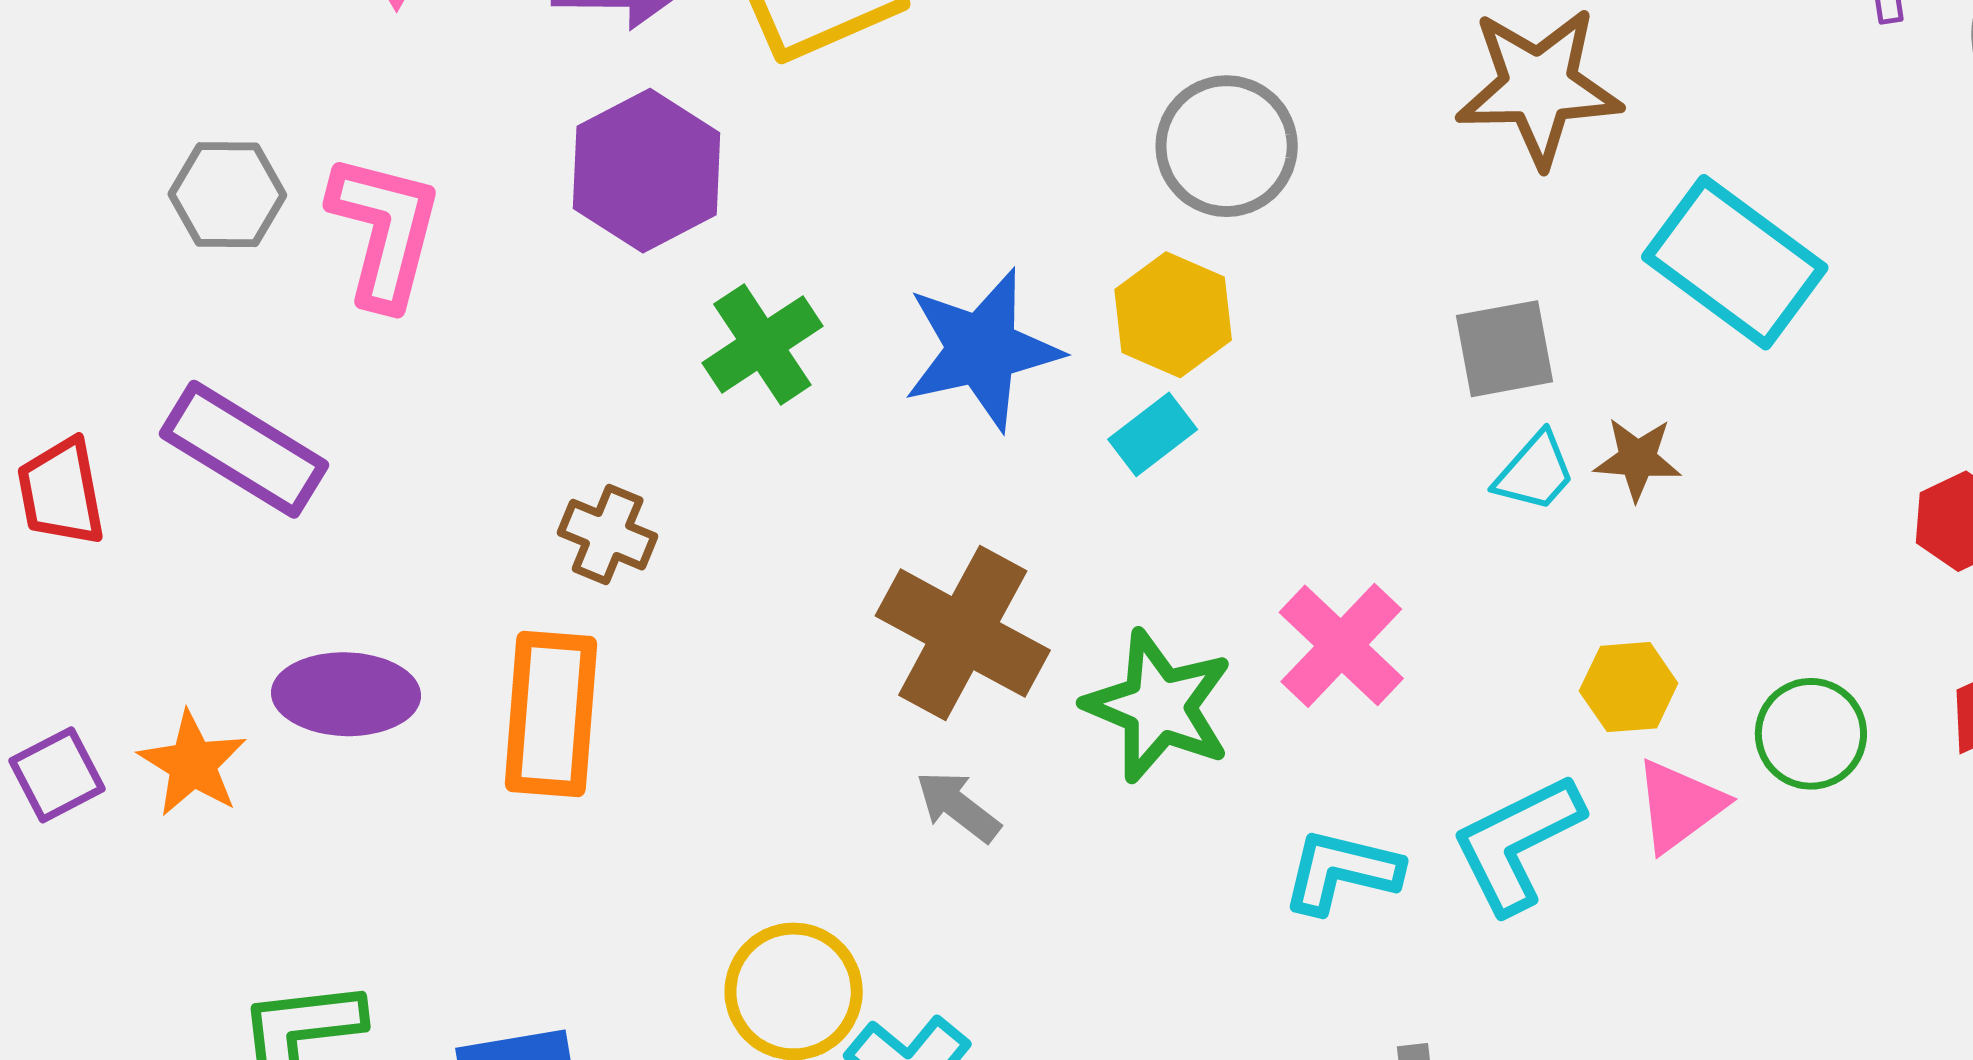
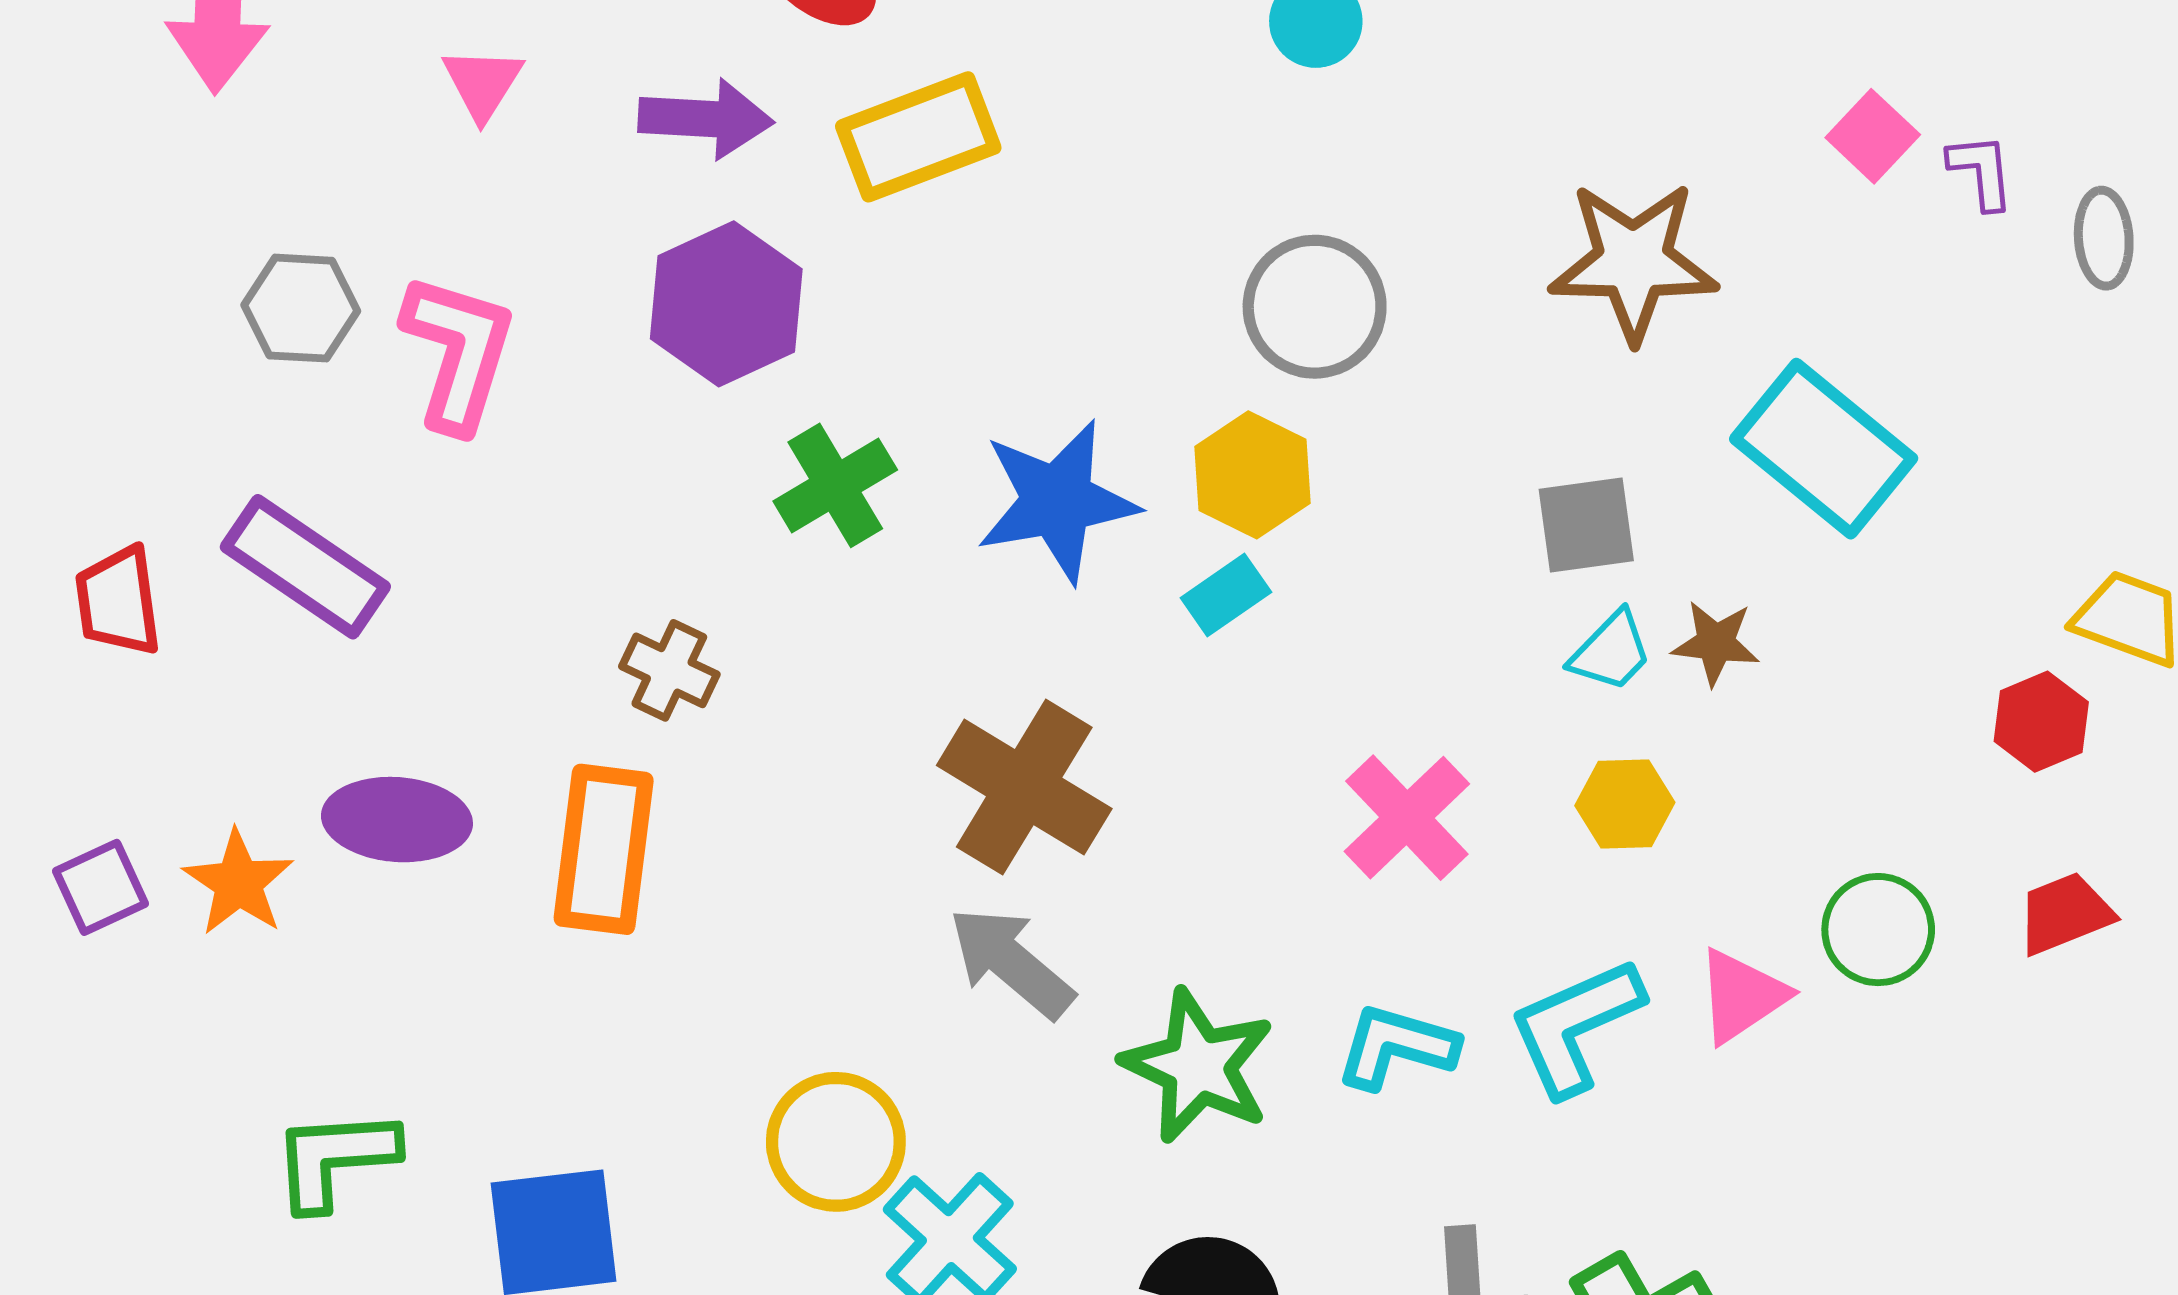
yellow hexagon: (1629, 687) -> (1625, 804), moved
green star: (1159, 706) -> (1198, 1066), moved
gray arrow: (958, 806) -> (1011, 962), size x1.5

